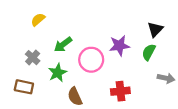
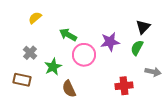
green arrow: (63, 44) -> (68, 35), moved, turned 66
red cross: (120, 91) -> (124, 86), moved

